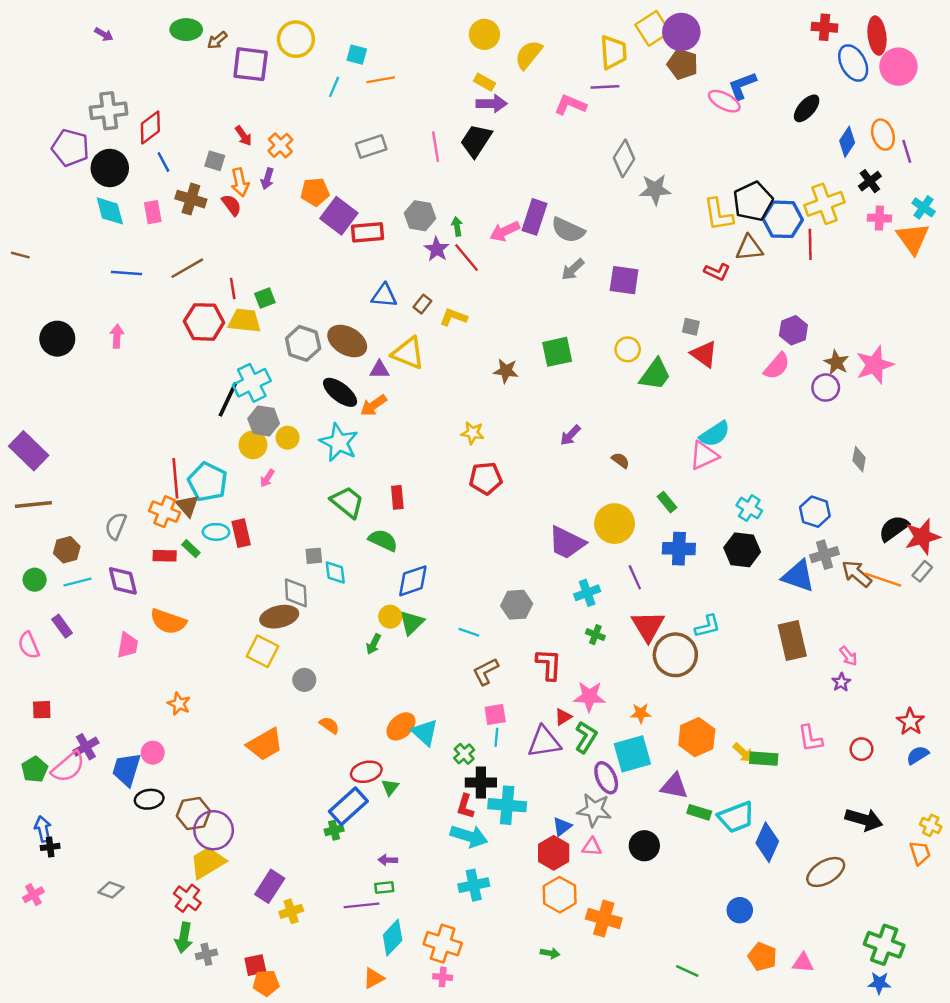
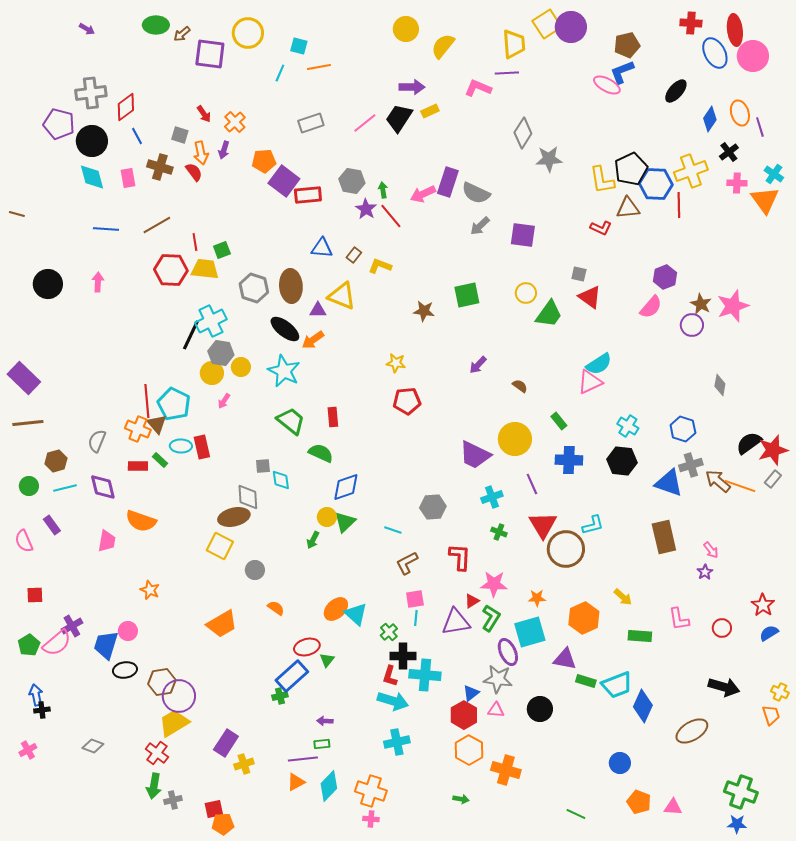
brown pentagon: (683, 64) -> (627, 45), moved, turned -30
yellow rectangle: (484, 82) -> (430, 111), moved, turned -54
pink line: (436, 147) -> (365, 123), turned 60
brown ellipse: (347, 341) -> (291, 286), turned 56
yellow arrow: (743, 753) -> (623, 597), moved
orange triangle: (373, 978) -> (296, 782), moved

